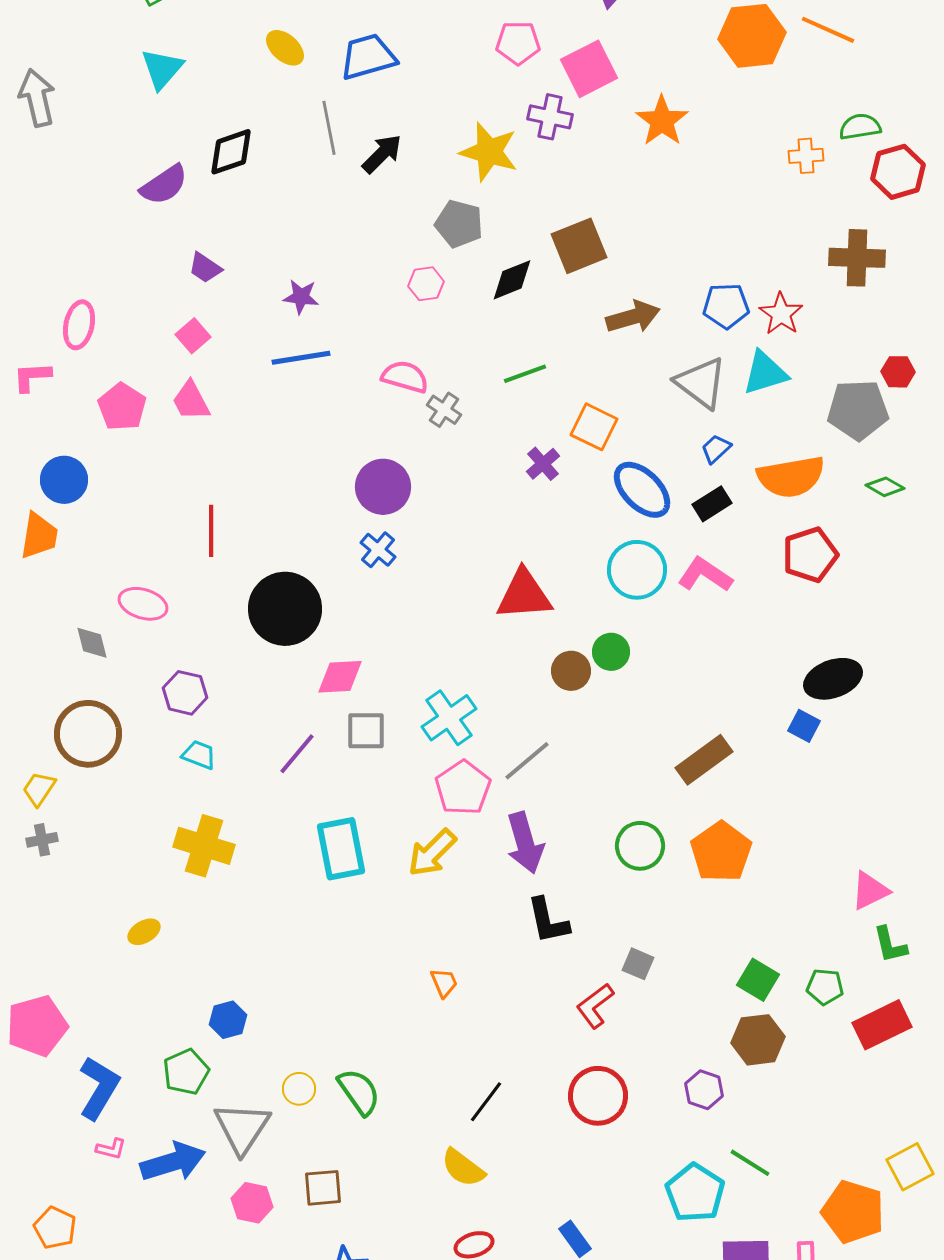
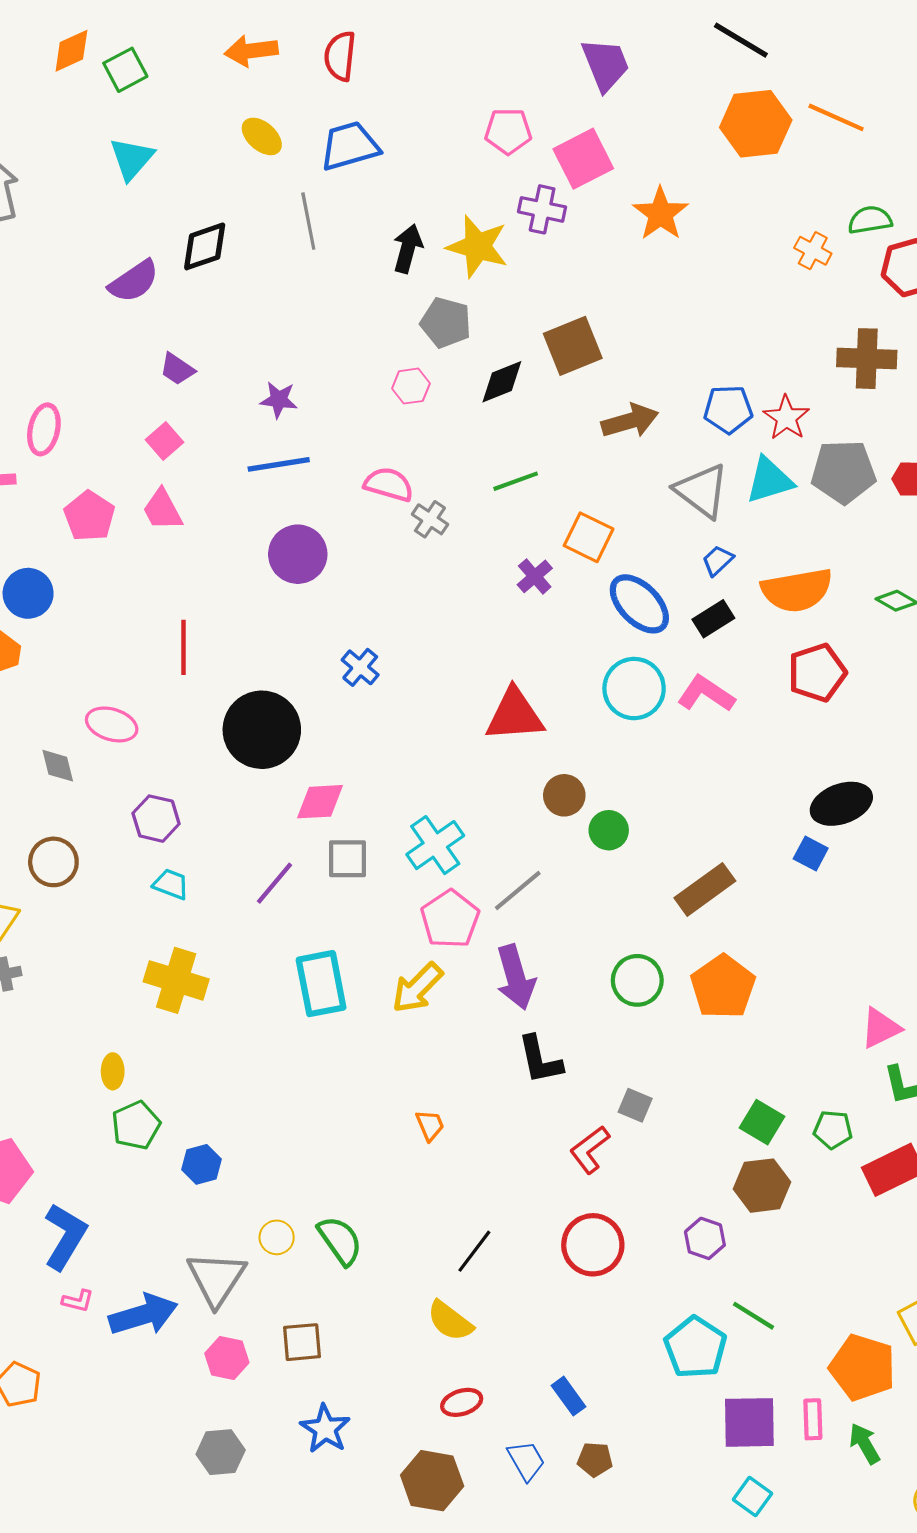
black arrow: (382, 154) -> (408, 249), moved, turned -30
orange cross: (806, 156) -> (813, 251), turned 32
gray pentagon: (858, 410) -> (843, 472), moved
purple circle: (383, 487) -> (298, 554), moved
green circle: (611, 652) -> (609, 830), moved
brown circle: (88, 734) -> (53, 862), size x0.7
yellow ellipse: (144, 932) -> (113, 1071), turned -60
green pentagon: (186, 1072) -> (136, 1125), moved

